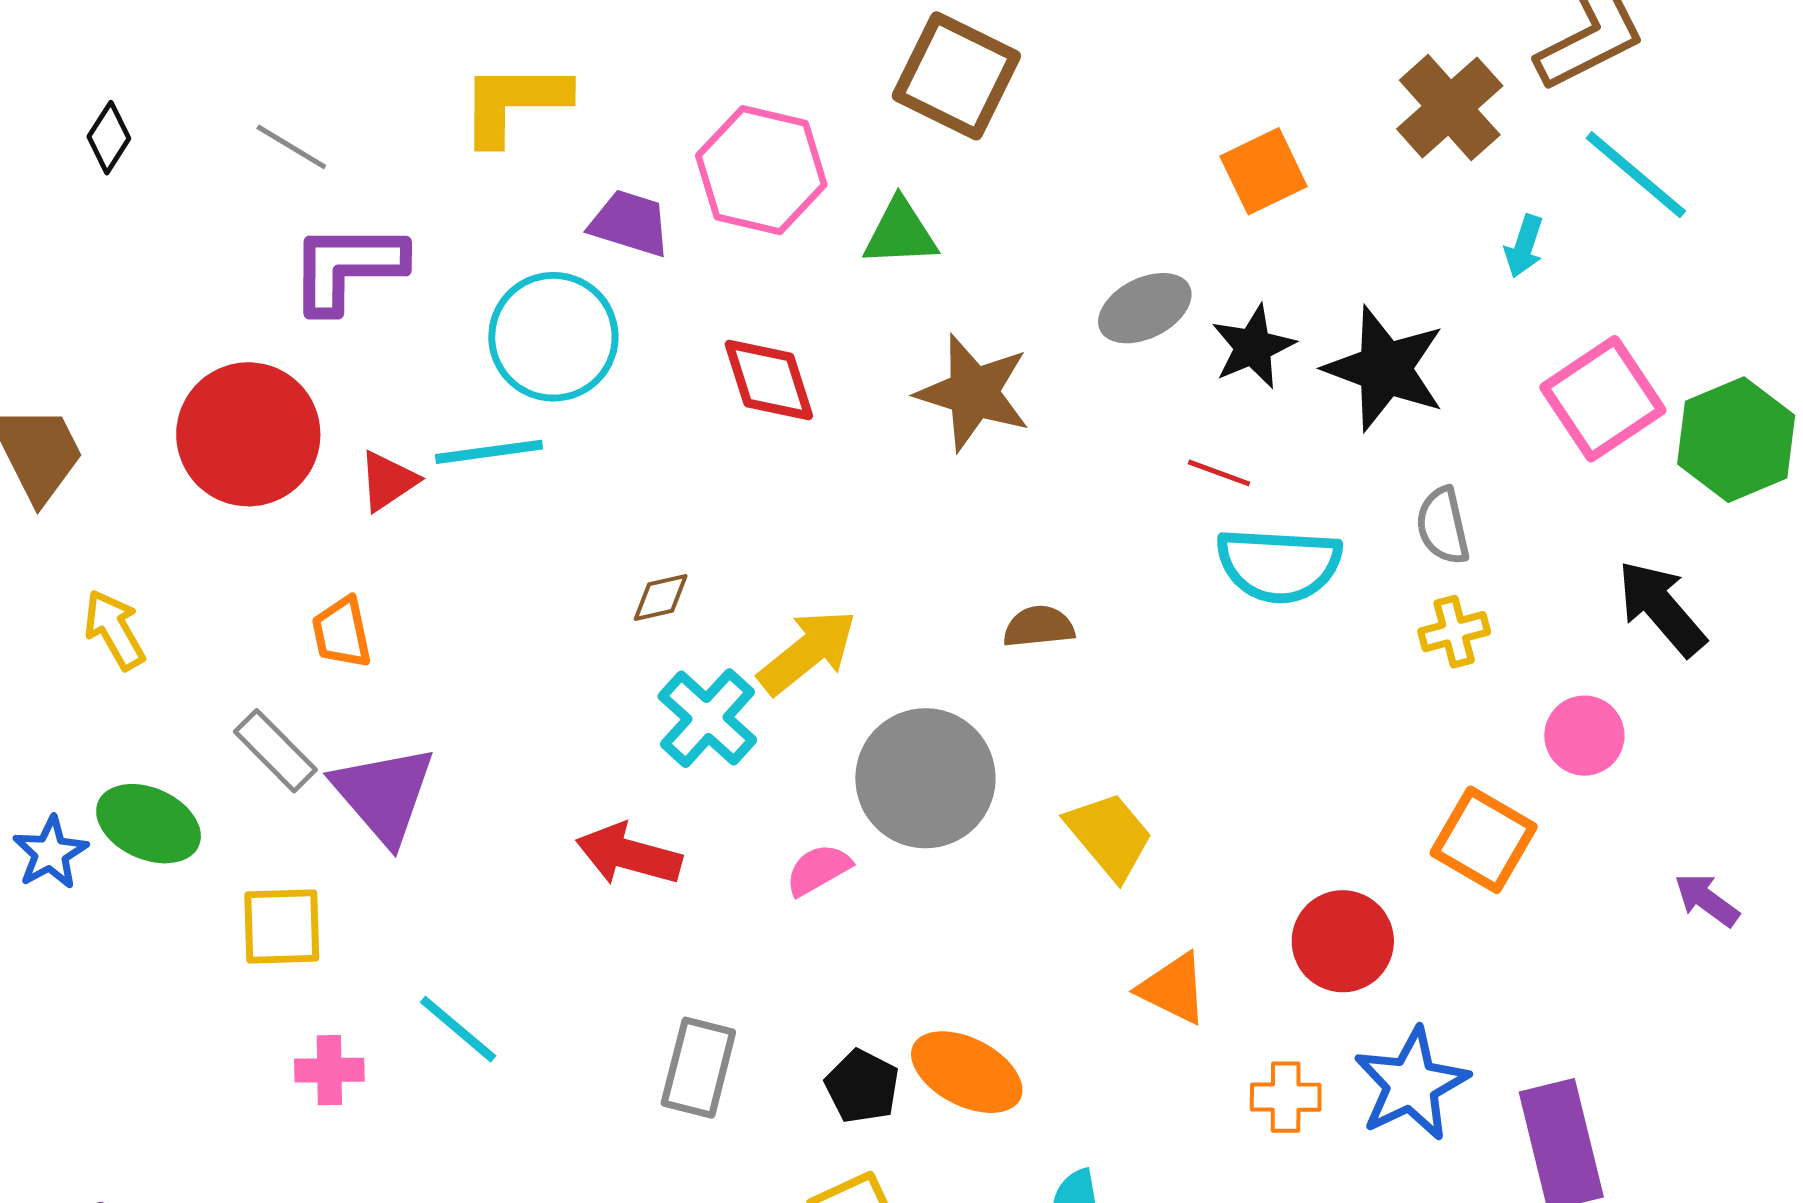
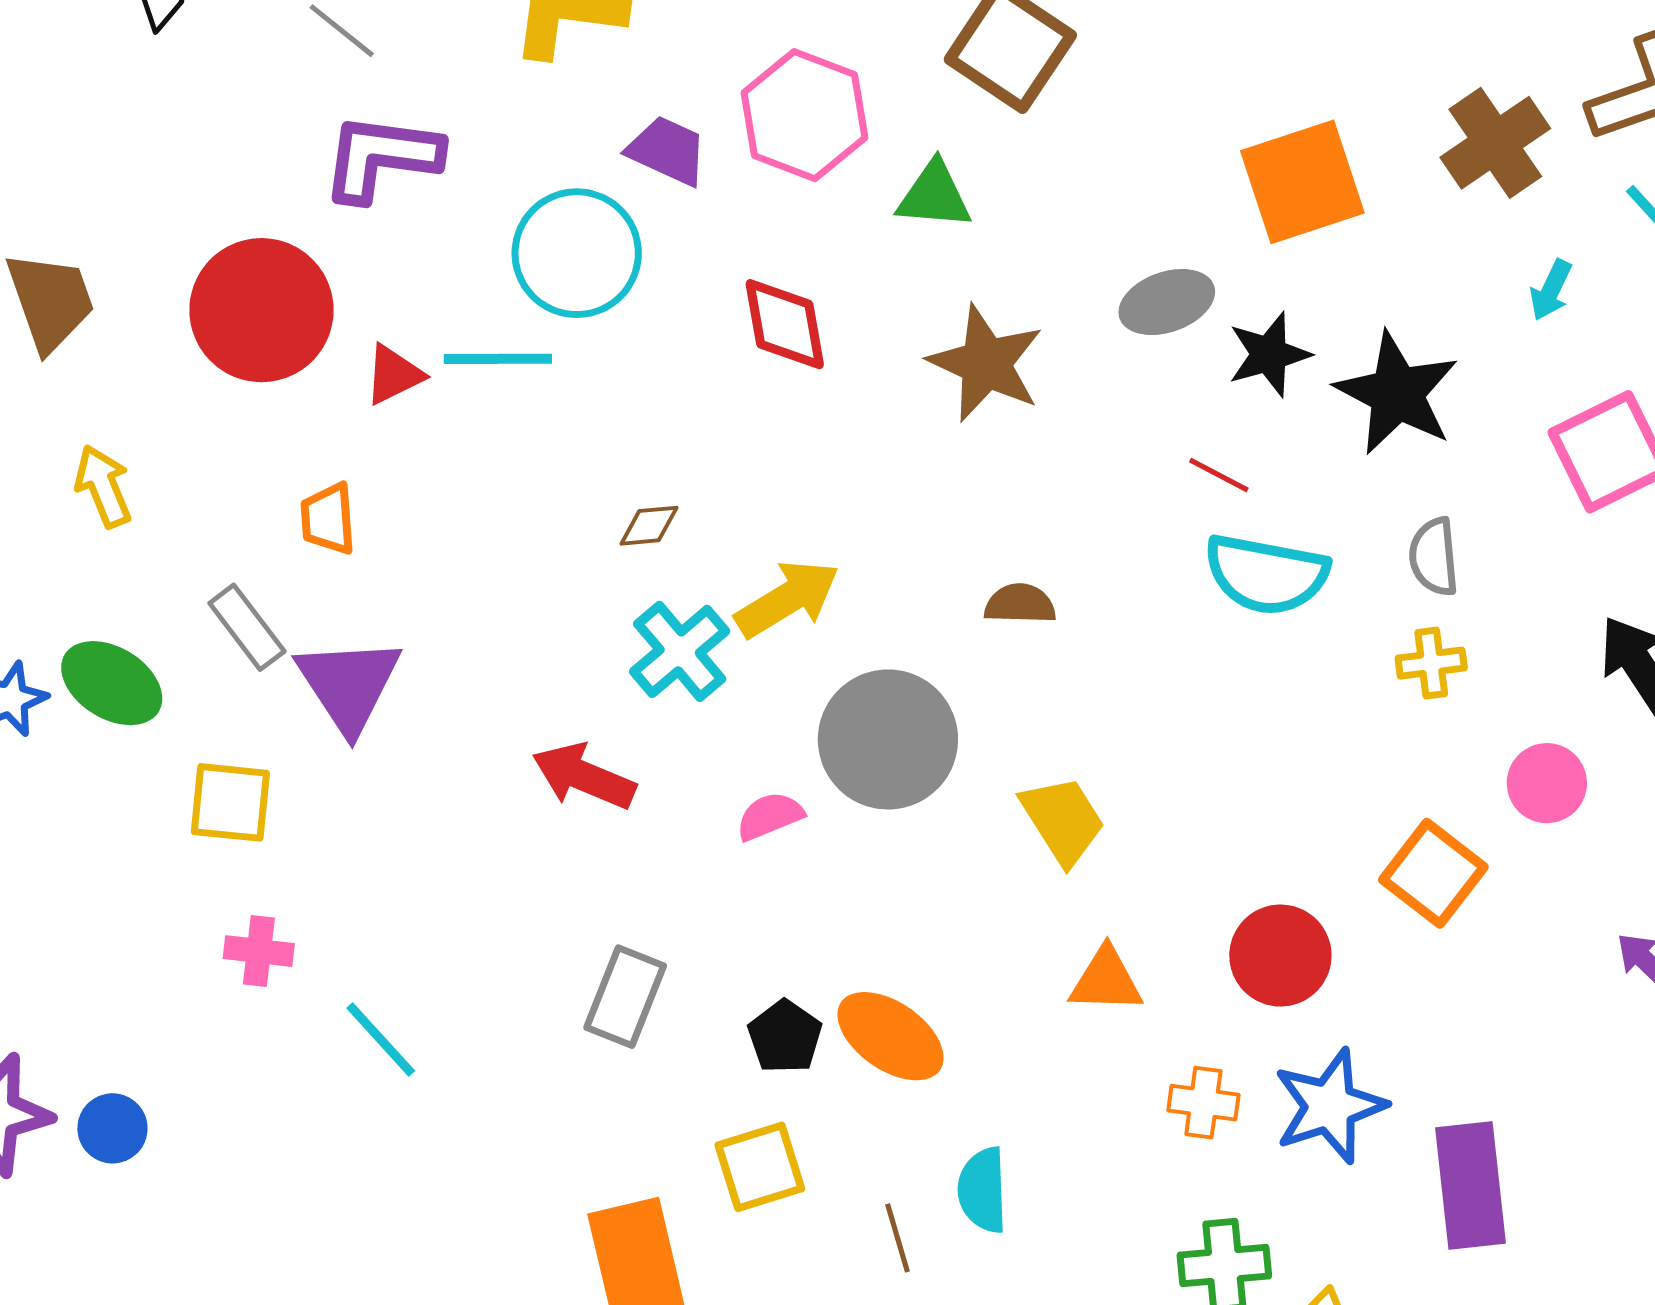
orange square: (1264, 171) -> (1302, 182), size x1.5
orange triangle: (1173, 989) -> (1106, 980), turned -32
cyan line: (458, 1029) -> (381, 1040), moved

